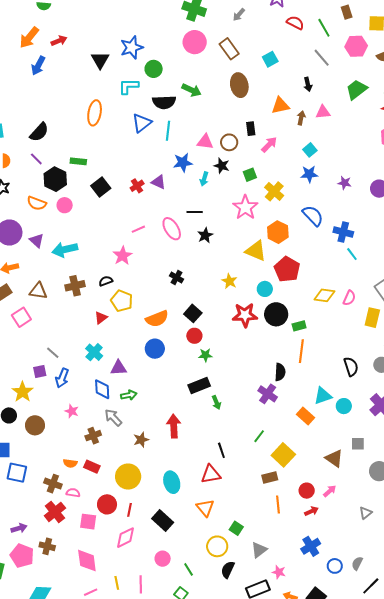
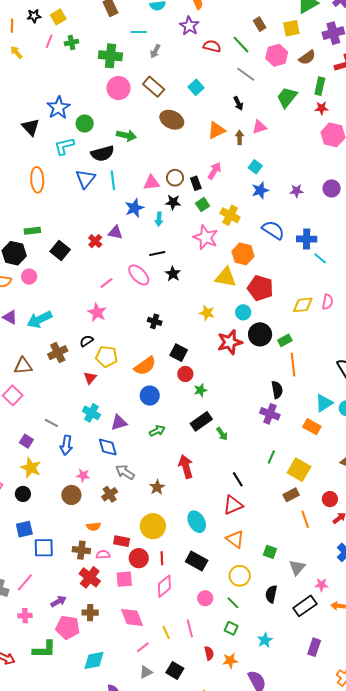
brown ellipse: (239, 85) -> (172, 120), turned -40
black rectangle: (251, 129) -> (196, 183), moved
purple square: (40, 372) -> (26, 441), moved, turned -32
green arrow: (129, 395) -> (157, 431), moved
brown circle: (35, 425) -> (71, 495), moved
red rectangle: (92, 467) -> (122, 541), moved
yellow circle: (217, 546) -> (240, 576), moved

